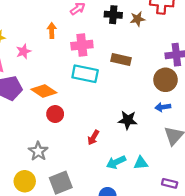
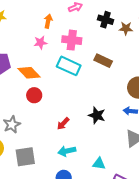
pink star: (23, 51) -> (40, 43), moved
cyan arrow: (116, 162) -> (67, 151), moved
cyan triangle: (141, 163) -> (99, 164), moved

